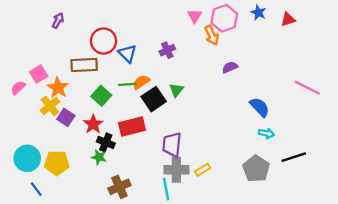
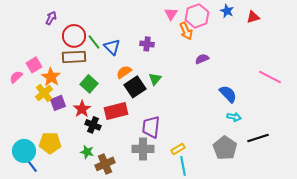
red circle: (103, 41) -> (74, 36), moved
purple cross: (167, 50) -> (147, 44), turned 32
green line: (127, 84) -> (94, 42), moved, turned 56
purple square: (66, 117) -> (58, 103), turned 35
green star: (99, 157) -> (87, 152), moved
cyan circle: (27, 158) -> (24, 151), moved
gray cross: (176, 170) -> (143, 149), moved
cyan line: (166, 189) -> (183, 166), moved

